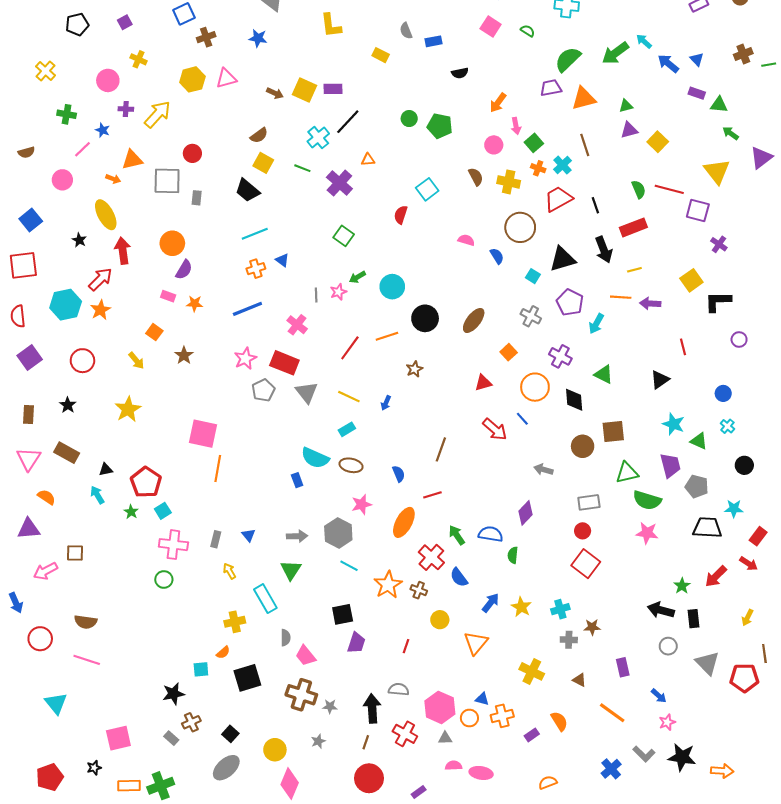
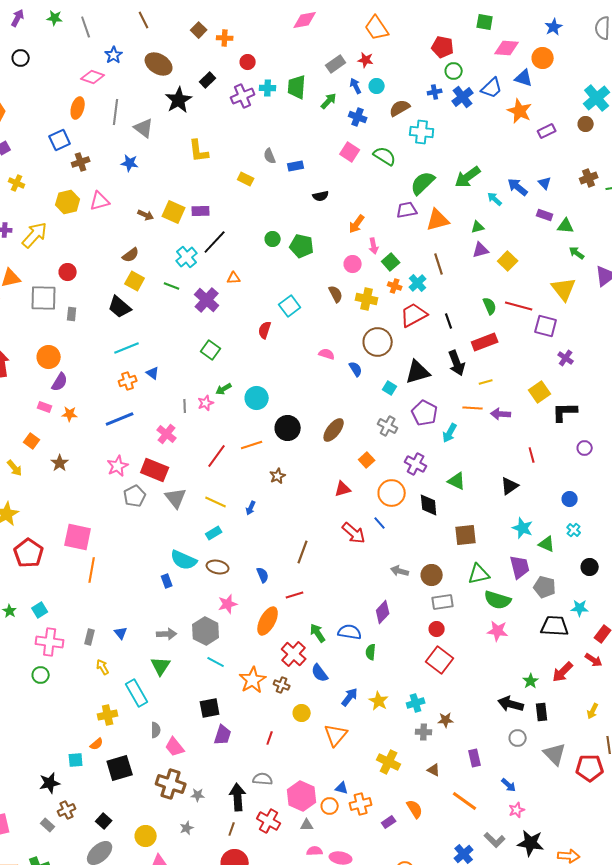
green semicircle: (528, 31) -> (385, 156), size x1.6
cyan arrow: (644, 41) -> (495, 199), moved
brown circle: (583, 446) -> (432, 575), moved
red pentagon: (146, 482) -> (29, 553), moved

